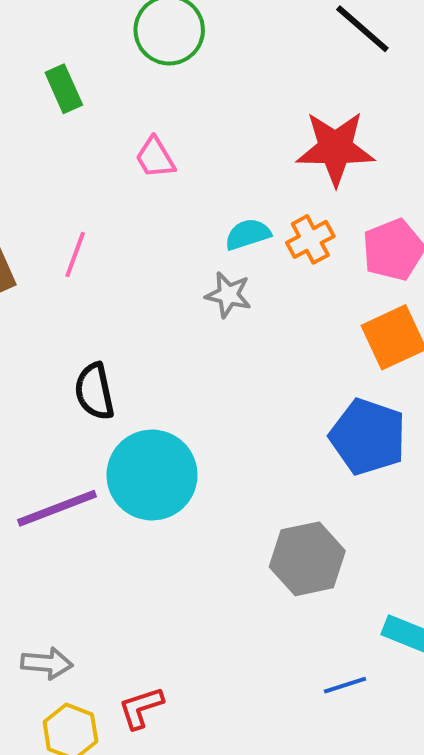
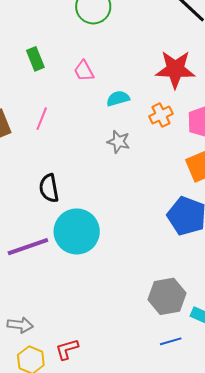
green rectangle: (64, 89) -> (35, 59), moved
cyan semicircle: (248, 234) -> (118, 98), moved
gray hexagon: (307, 559) -> (167, 296), moved

